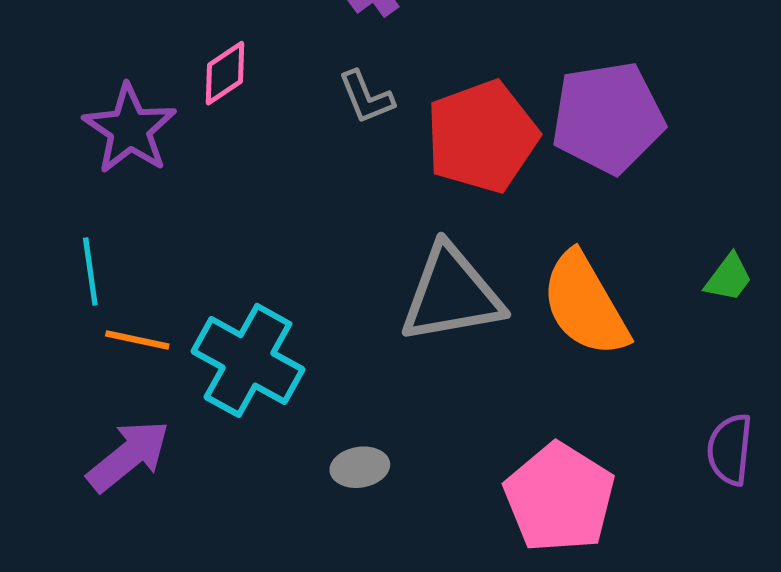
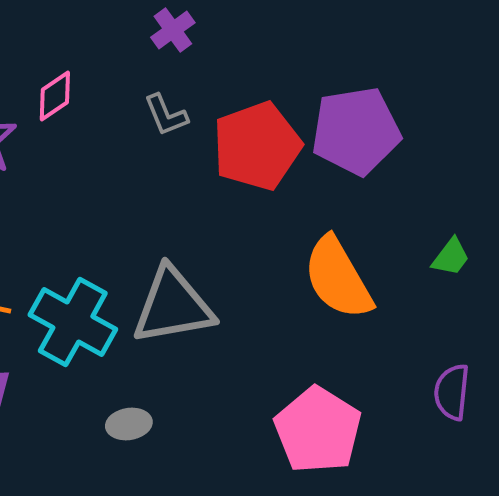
gray triangle: (451, 294) -> (173, 306), moved
gray ellipse: (360, 467) -> (129, 424), moved

